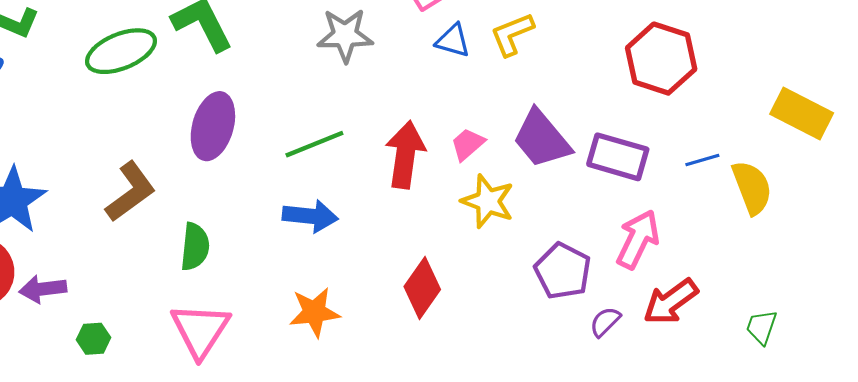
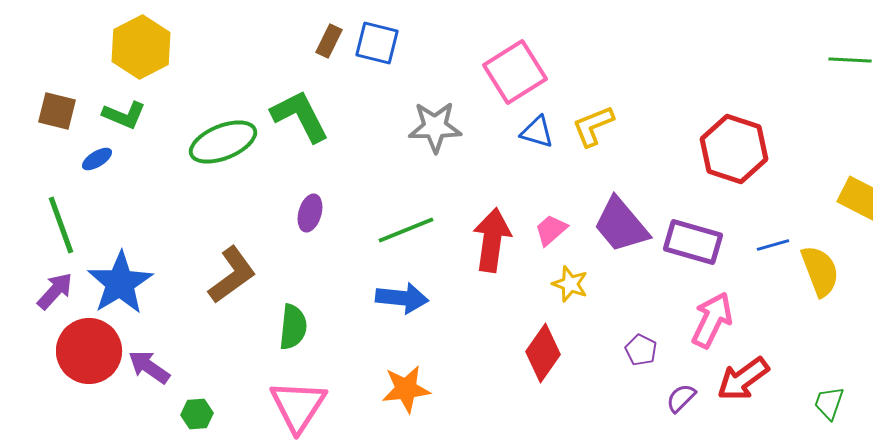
purple ellipse: (213, 126) -> (310, 213), size x0.6
yellow star: (488, 201) -> (570, 284), size x0.7
purple pentagon: (563, 271) -> (641, 350), size x0.6
red diamond: (422, 288) -> (543, 353), moved
purple arrow: (43, 289) -> (149, 367), turned 42

